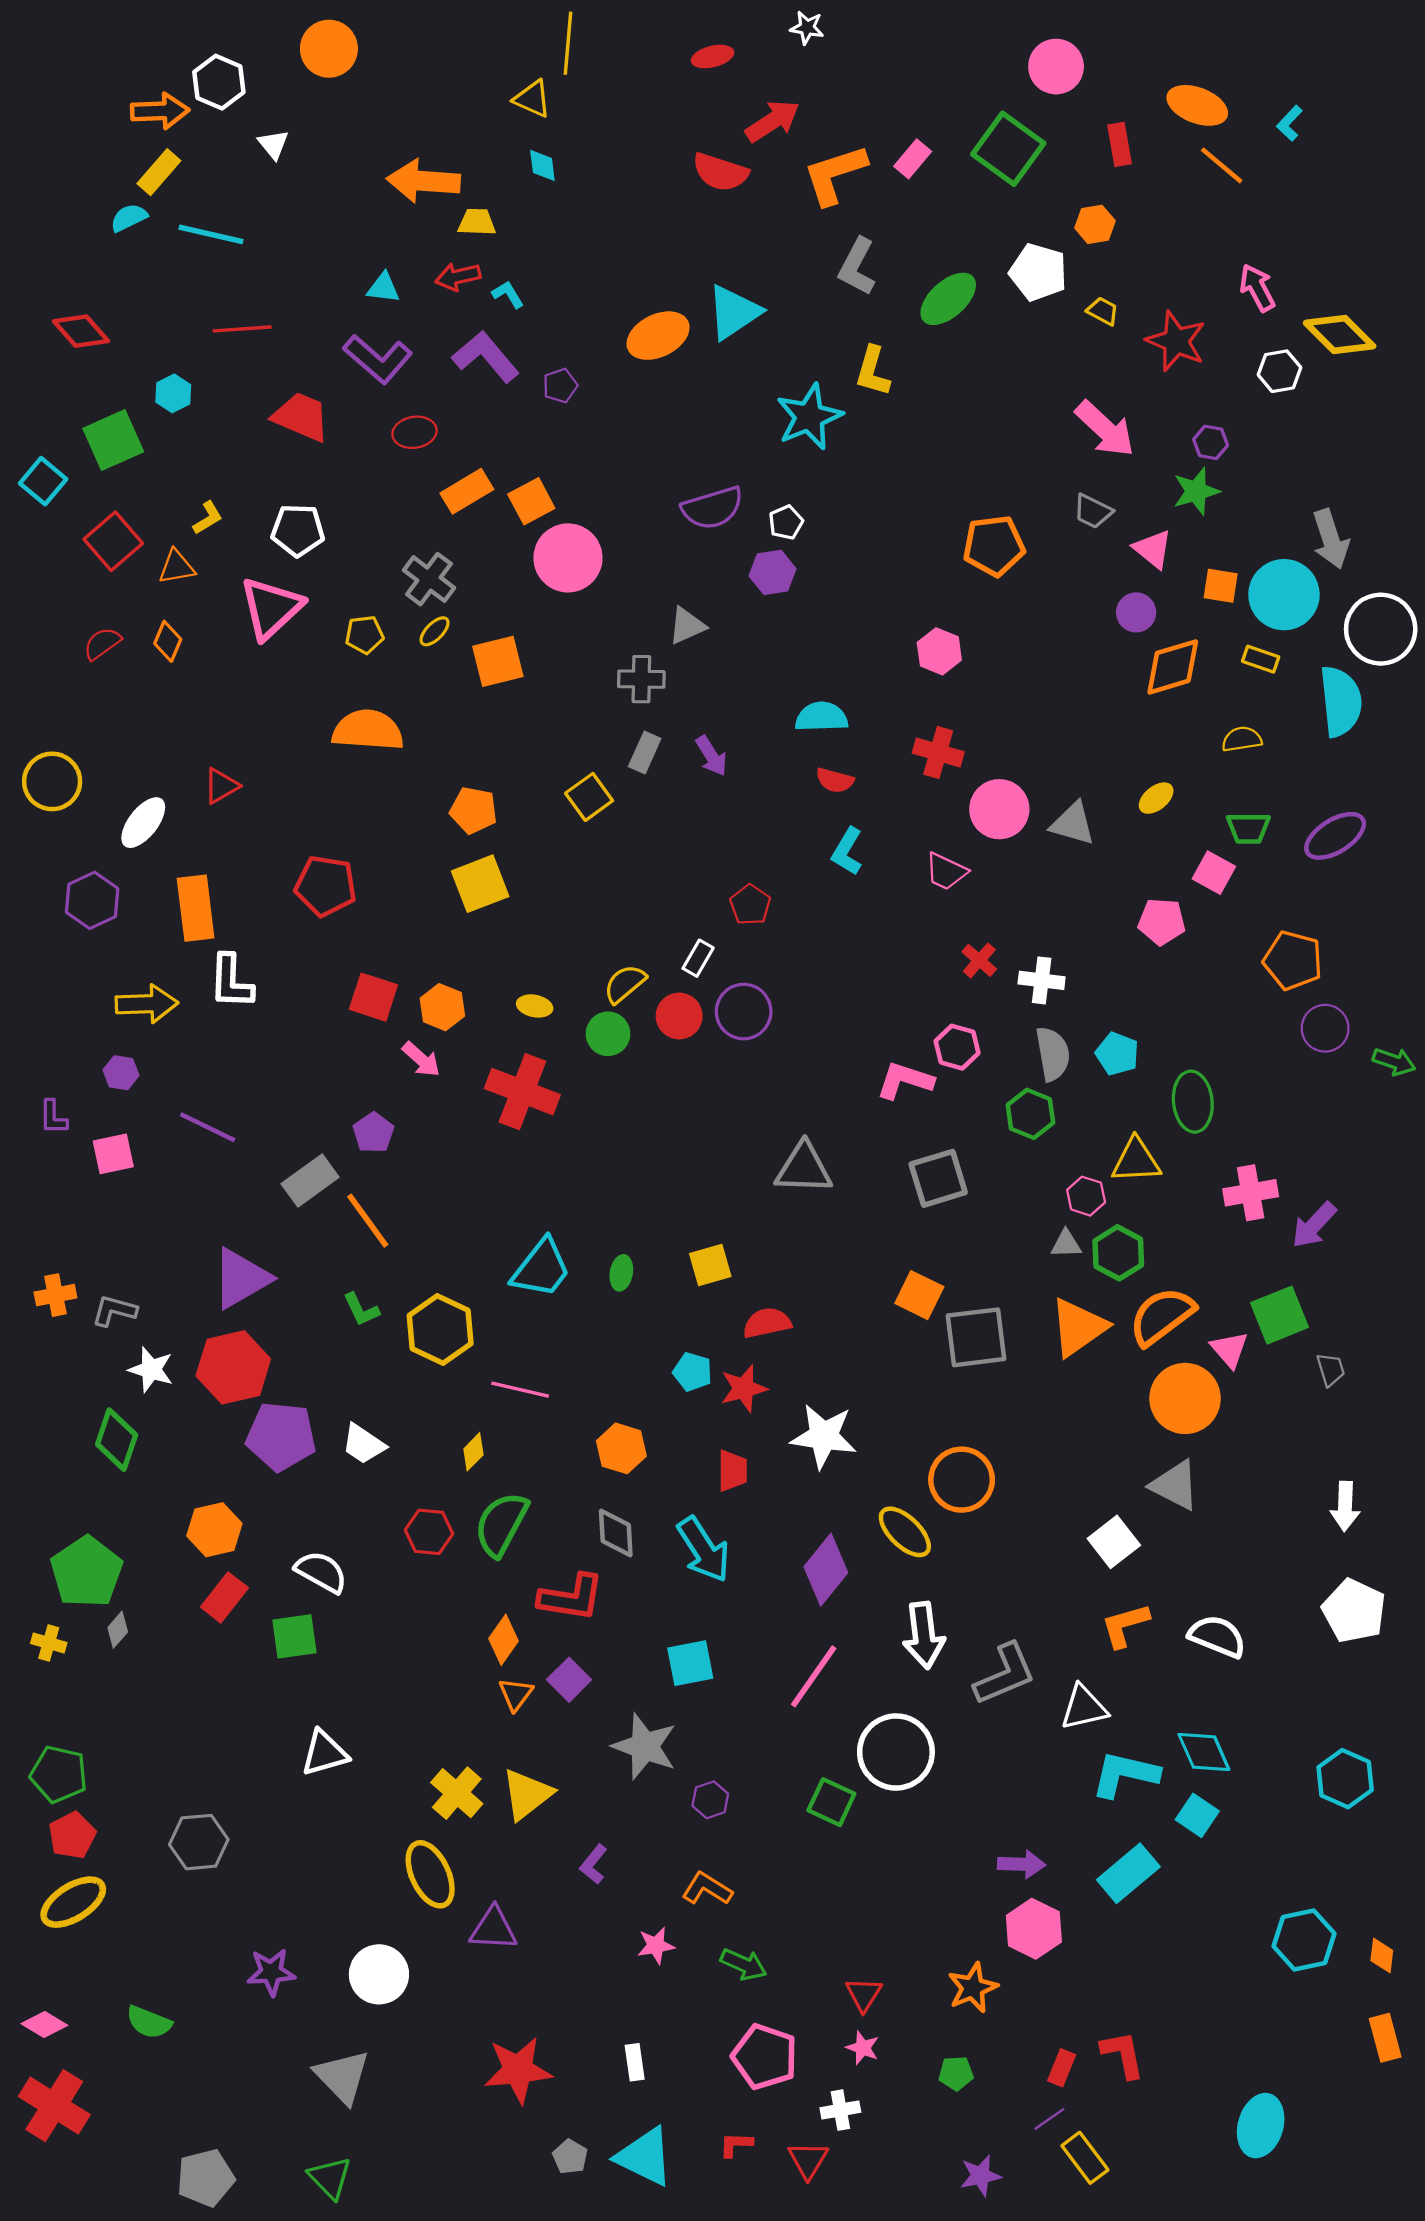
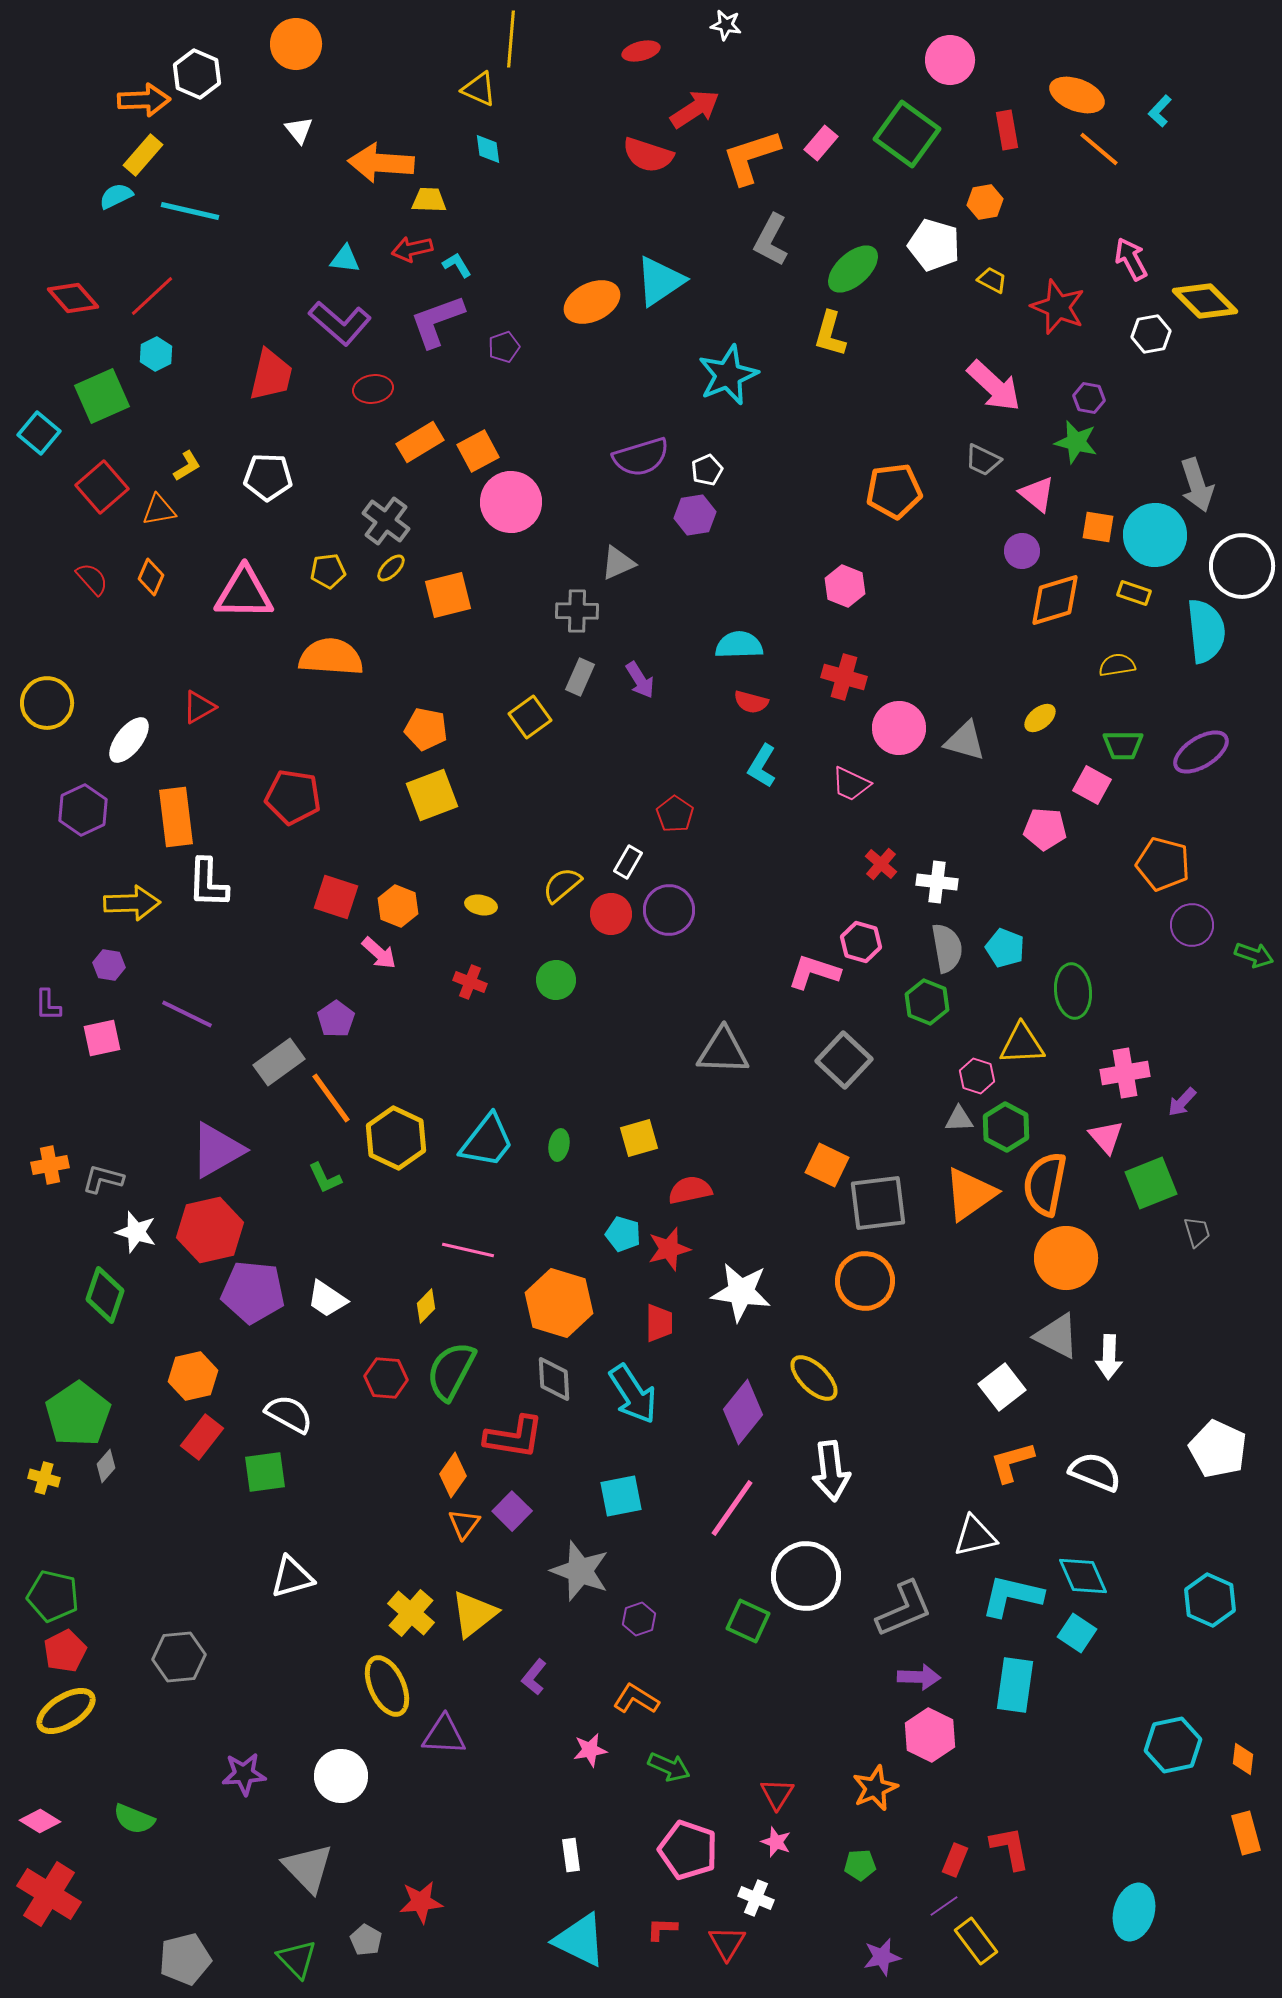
white triangle: (273, 144) -> (299, 130), moved
red line: (242, 329) -> (152, 296), moved, turned -39
purple L-shape: (486, 357) -> (437, 321), turned -70
yellow L-shape: (873, 371) -> (830, 334), moved
red trapezoid: (301, 417) -> (271, 375), turned 80
green star: (1196, 491) -> (1076, 442), turned 30
pink triangle: (271, 608) -> (244, 593), moved, turned 44
red semicircle: (102, 644) -> (92, 579), turned 84
green circle: (608, 1034) -> (556, 980), moved
red cross: (522, 1092) -> (470, 982), size x0.5
gray square: (938, 1178) -> (844, 1060), turned -30
purple arrow: (1314, 1225) -> (1182, 1102), size x0.7
orange semicircle: (1162, 1316) -> (1045, 1184), turned -42
yellow hexagon: (440, 1330) -> (396, 1138), moved
pink triangle: (1229, 1350) -> (1106, 1137), moved
orange hexagon: (621, 1448) -> (559, 1303), size x1.5
orange circle: (962, 1480) -> (865, 1281), moved
white arrow: (1345, 1506) -> (1109, 1357), moved
gray L-shape: (1005, 1674) -> (904, 1609), moved
cyan rectangle: (1128, 1873) -> (1015, 1685), turned -42
red star: (518, 2070) -> (421, 1902), moved, size x0.7
white cross: (840, 2110) -> (756, 1898), turned 32
gray pentagon: (570, 2157) -> (366, 1940), moved

